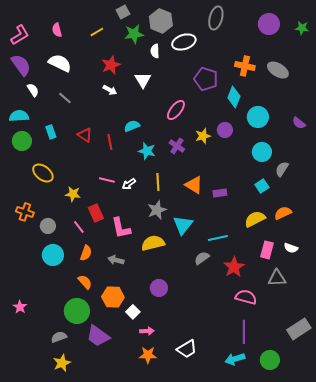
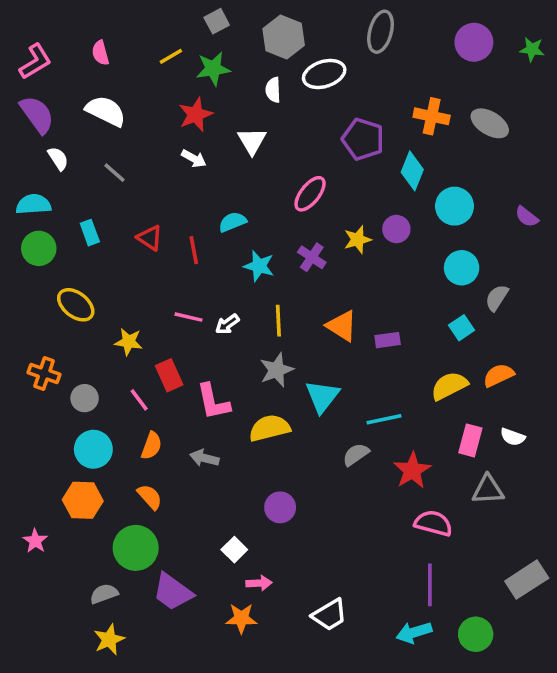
green star: (134, 34) -> (213, 69), moved
orange hexagon: (113, 297) -> (83, 500), moved
orange star: (148, 355) -> (241, 618), moved

